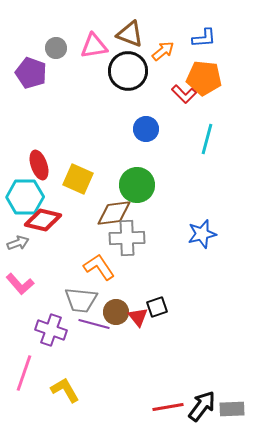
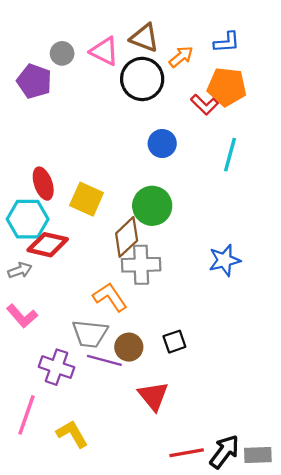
pink triangle: (94, 46) -> (104, 51), turned 36
brown diamond: (114, 213) -> (127, 237), turned -36
red triangle: (138, 317) -> (153, 396), moved, size x1.4

